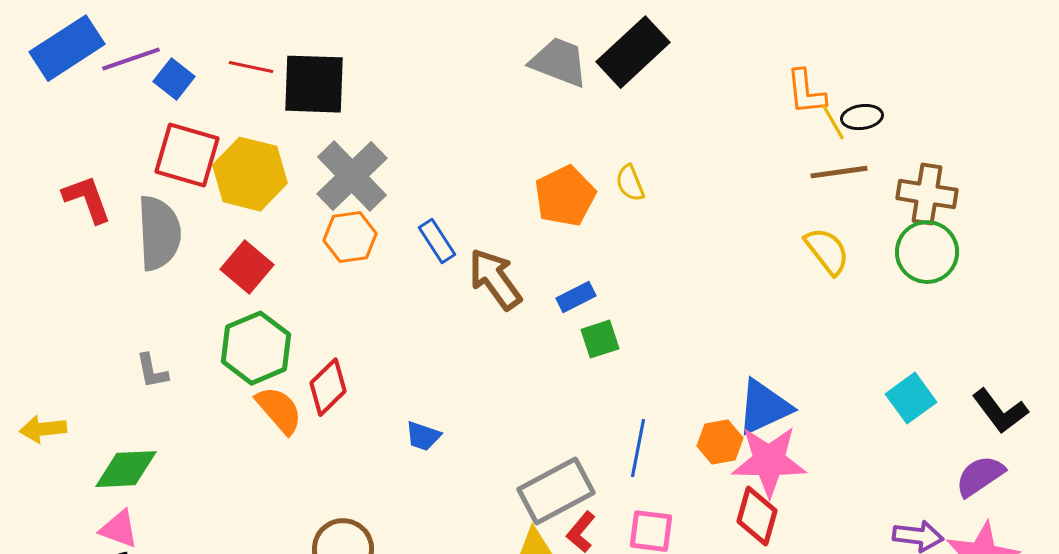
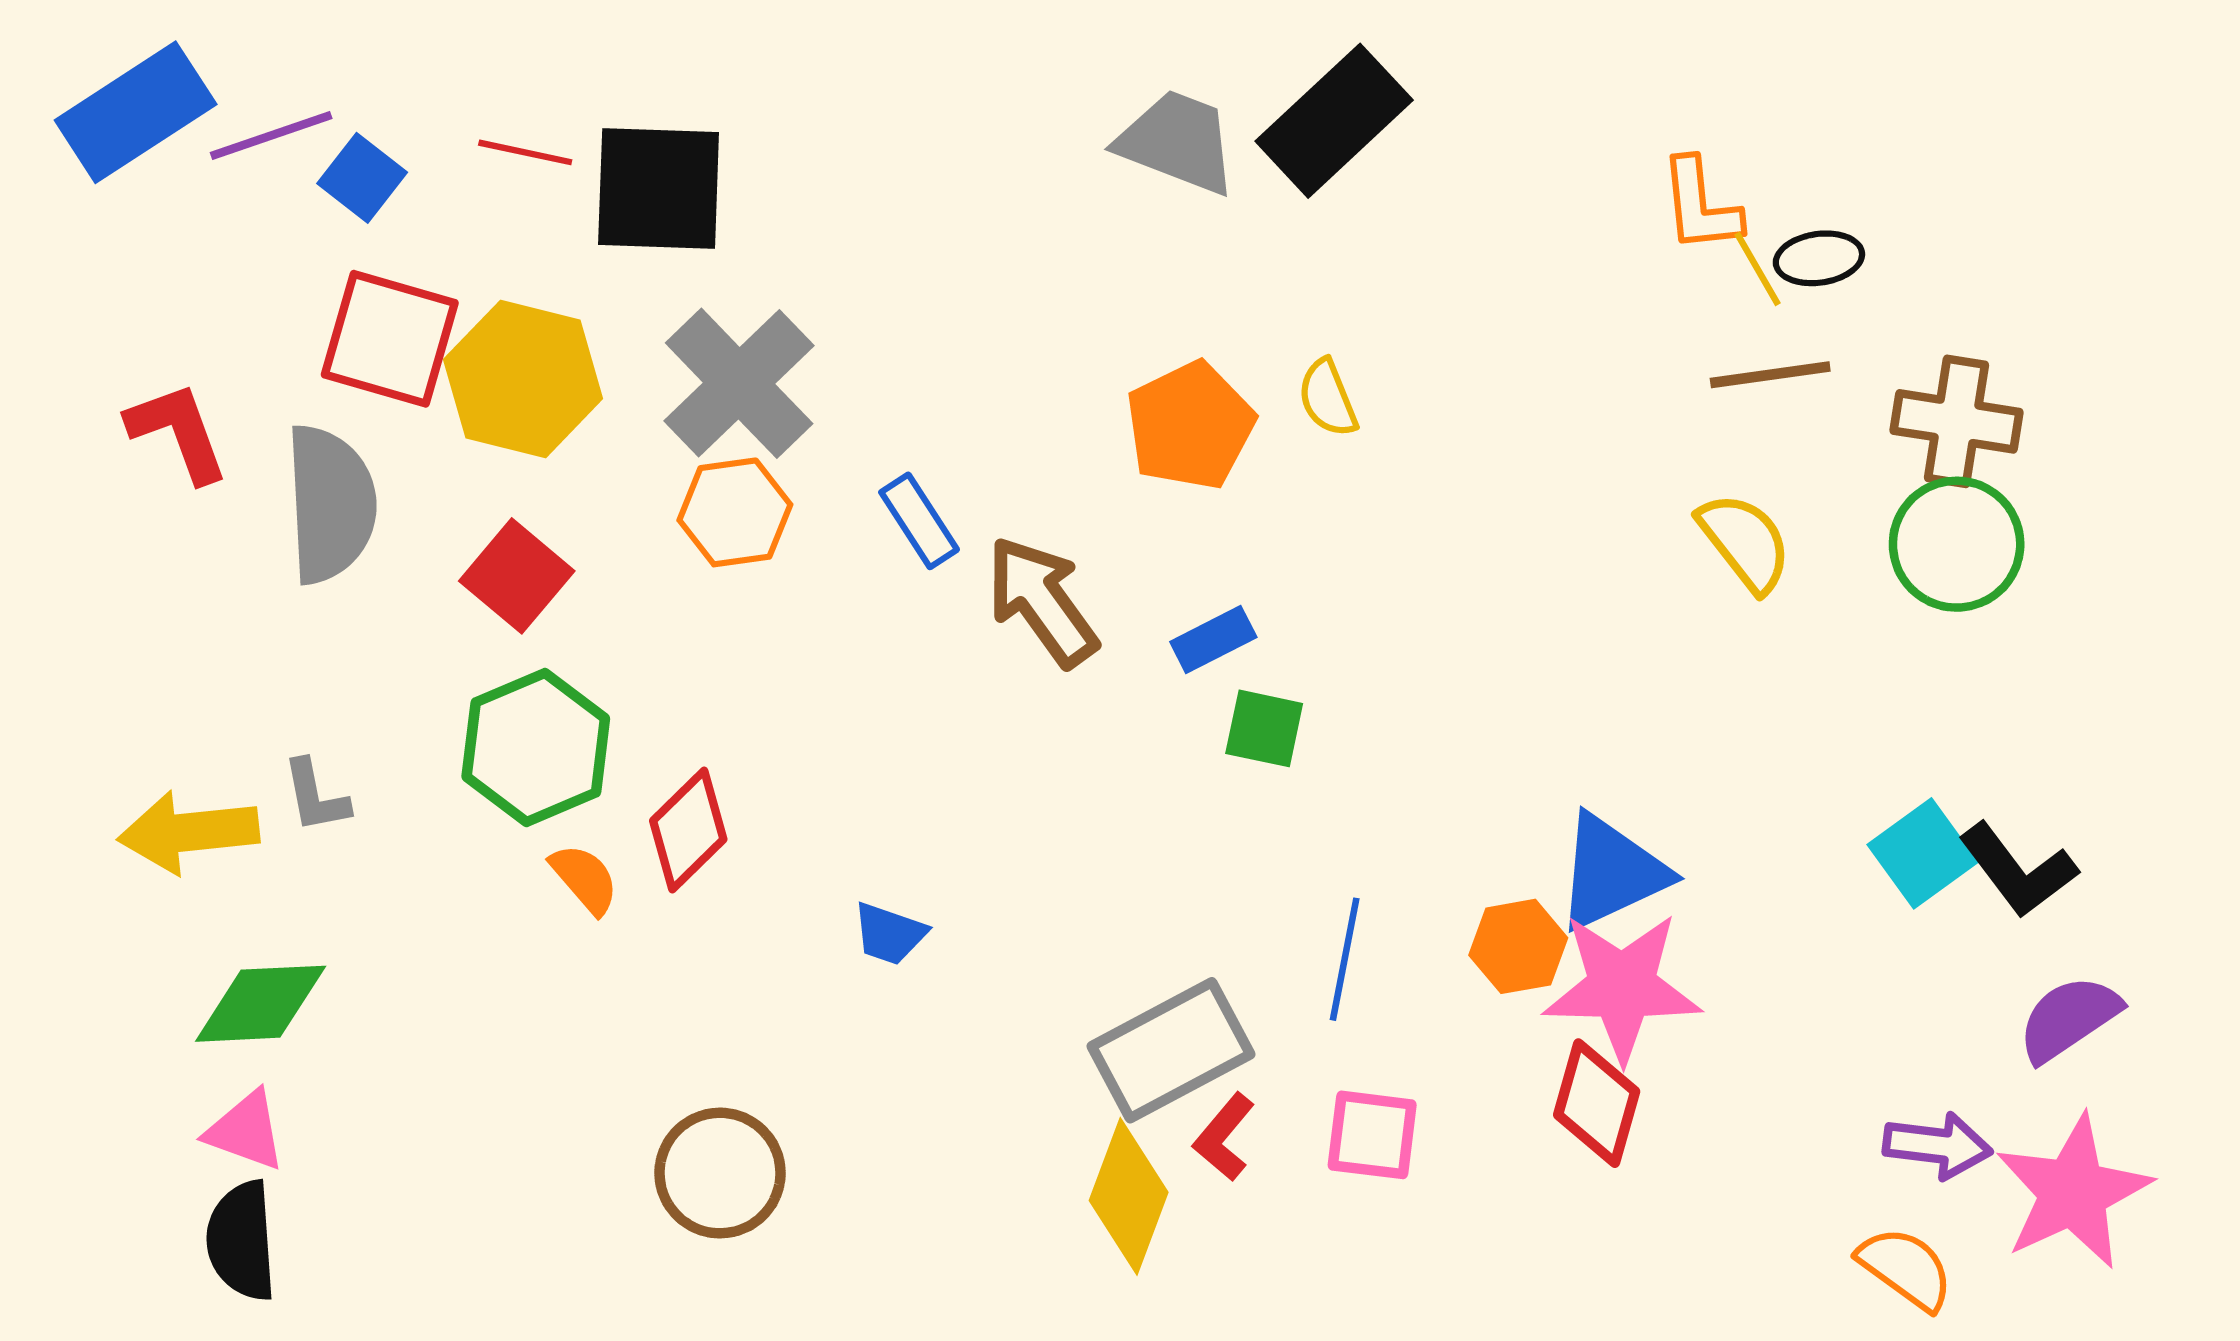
green square: (600, 339) -> (1264, 728), turned 30
orange semicircle: (279, 410) -> (584, 879), size x0.7
black L-shape: (1000, 411) -> (2018, 870), moved
yellow arrow: (43, 429) -> (189, 832), moved, size x1.4

